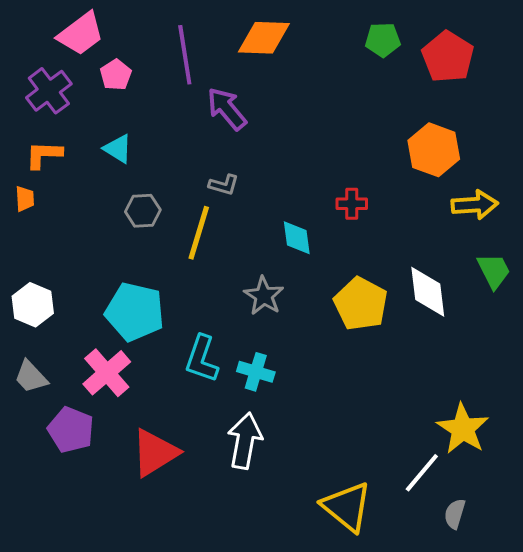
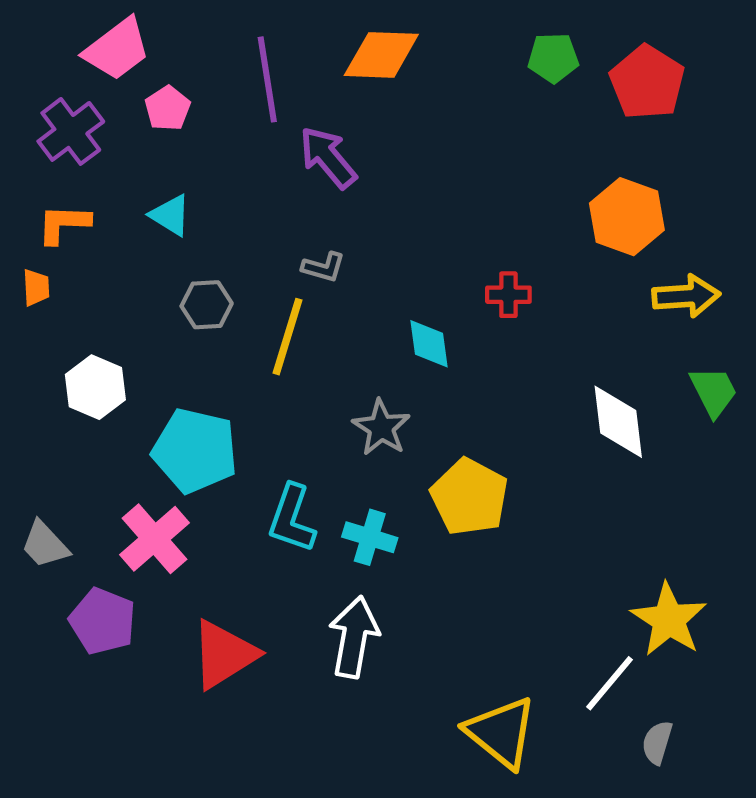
yellow pentagon: (361, 304) -> (469, 497), moved
white hexagon: (33, 305) -> (95, 387), moved

